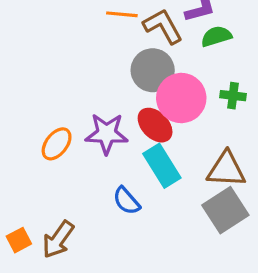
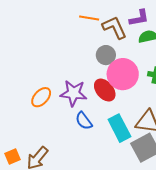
gray circle: (153, 70) -> (106, 55), size x0.7
cyan rectangle: (162, 166) -> (119, 128), moved
blue semicircle: (126, 201) -> (84, 121), moved

